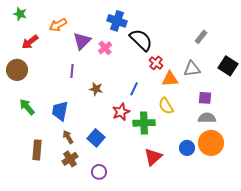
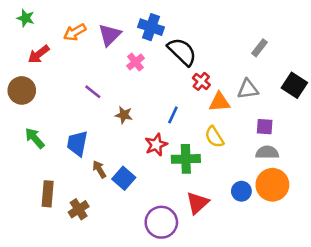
purple triangle: (82, 41) -> (110, 35), moved
purple line: (72, 71) -> (93, 92), turned -56
brown arrow: (68, 137) -> (99, 169), moved
brown cross: (70, 159) -> (79, 209), moved
purple circle: (99, 172) -> (161, 222), moved, size x1.6

